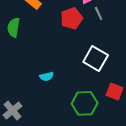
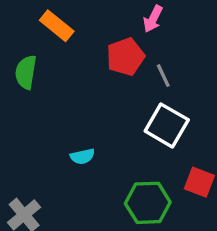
gray line: (99, 13) -> (163, 76), moved

